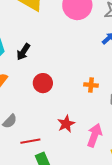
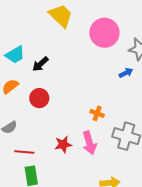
red circle: (43, 83) -> (39, 98), moved
pink arrow: (94, 135) -> (89, 143), moved, turned 130

